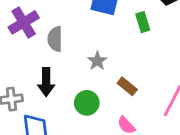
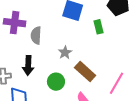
purple cross: (24, 22) -> (15, 23), turned 35
brown rectangle: (127, 86) -> (85, 71), size x1.5

